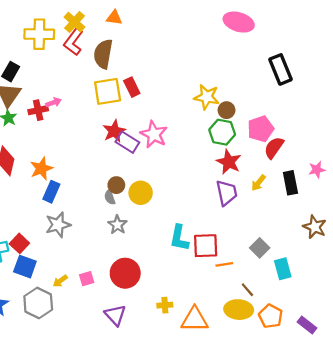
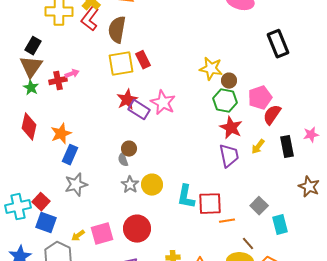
yellow circle: (141, 193) -> (152, 185), moved
pink square: (87, 279) -> (102, 234), size x1.6

